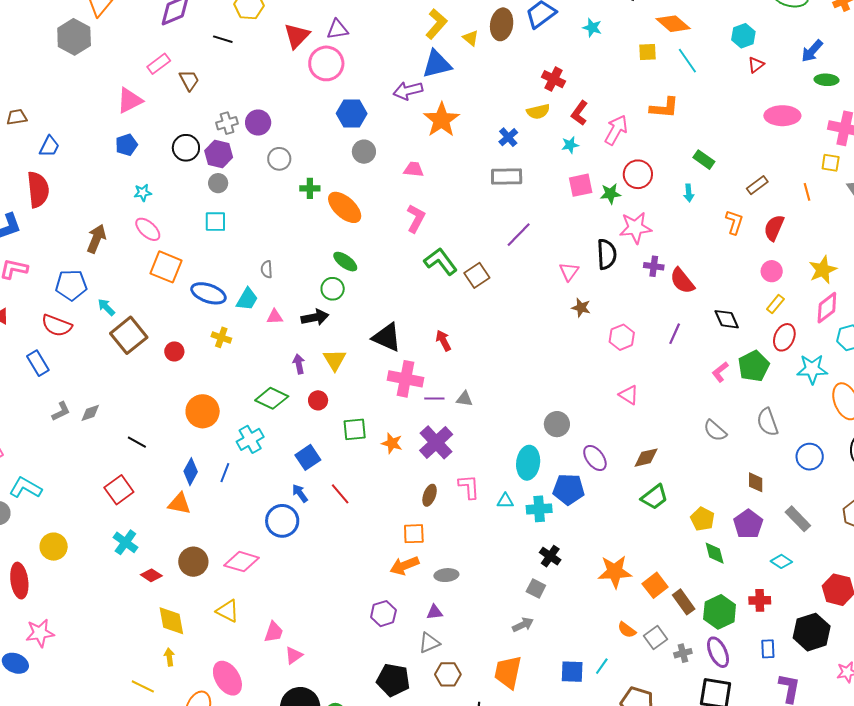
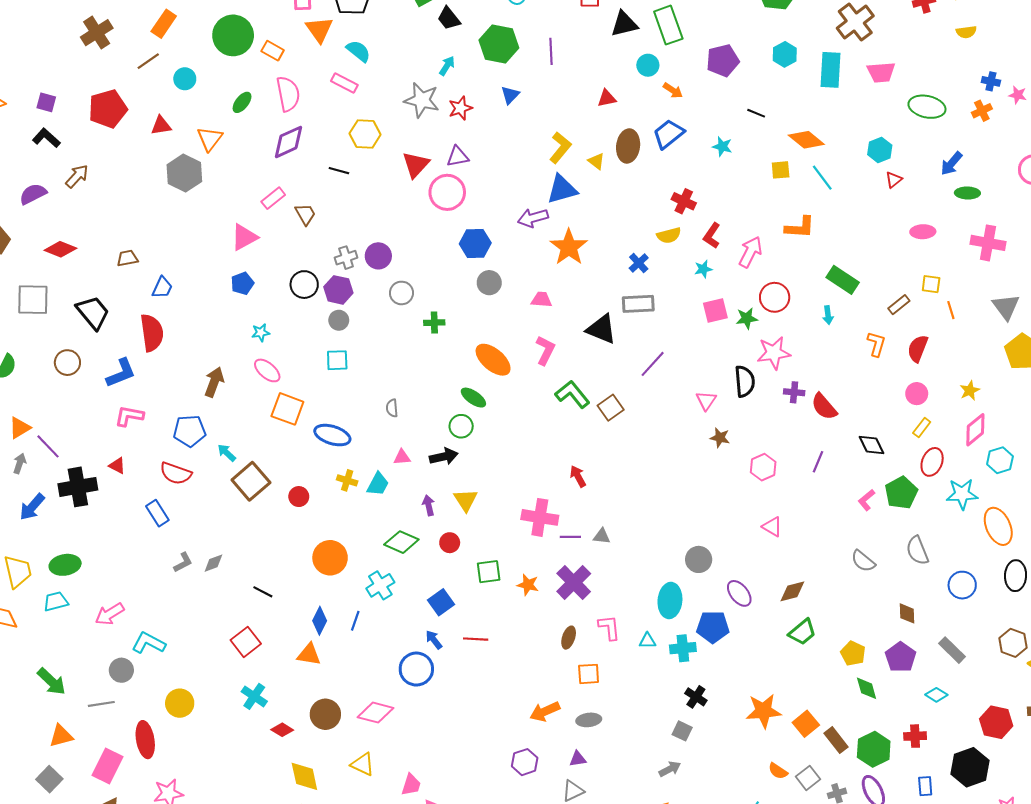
pink ellipse: (782, 116) -> (923, 232), size x0.7
green rectangle: (704, 160) -> (843, 280), size x1.4
yellow square: (831, 163) -> (931, 284), moved
orange ellipse: (345, 207) -> (493, 360), moved
yellow star: (823, 270) -> (970, 391), size x0.7
cyan trapezoid: (247, 299) -> (378, 484), moved
black triangle: (387, 337) -> (601, 329), moved
red line: (340, 494) -> (476, 639), turned -45
orange square: (414, 534) -> (589, 674), moved

